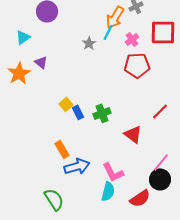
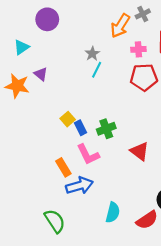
cyan line: (108, 32) -> (97, 70), moved
pink cross: (132, 39) -> (138, 49), turned 32
orange star: (19, 73) -> (17, 86), turned -30
pink L-shape: (113, 172) -> (88, 155), moved

